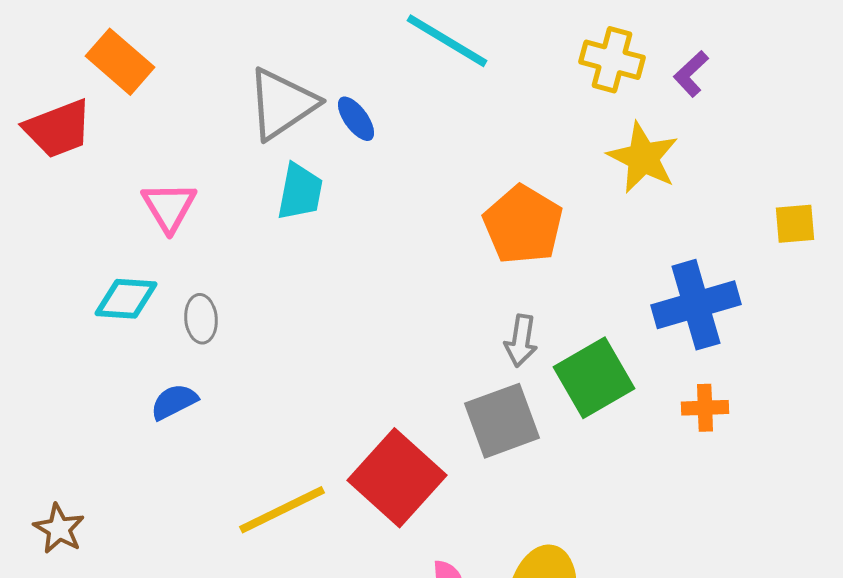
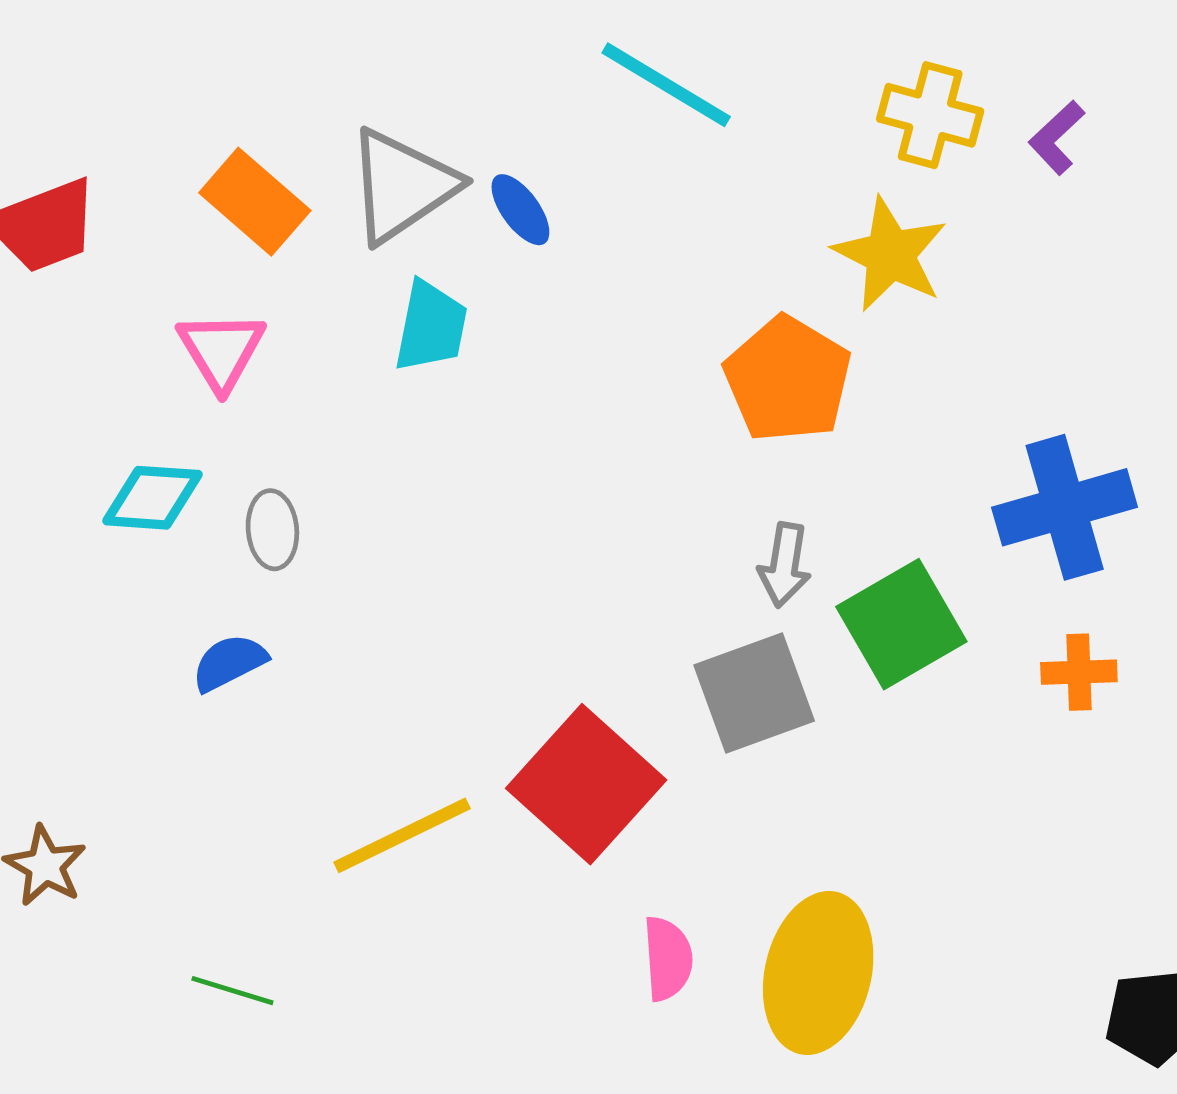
orange rectangle: (120, 62) -> (255, 202), moved
yellow star: (643, 158) -> (890, 254), moved

